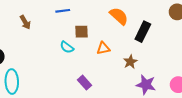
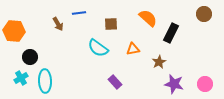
blue line: (63, 11) -> (79, 13), moved
brown square: (81, 32) -> (111, 24), moved
cyan semicircle: (67, 47) -> (98, 48), size x1.5

